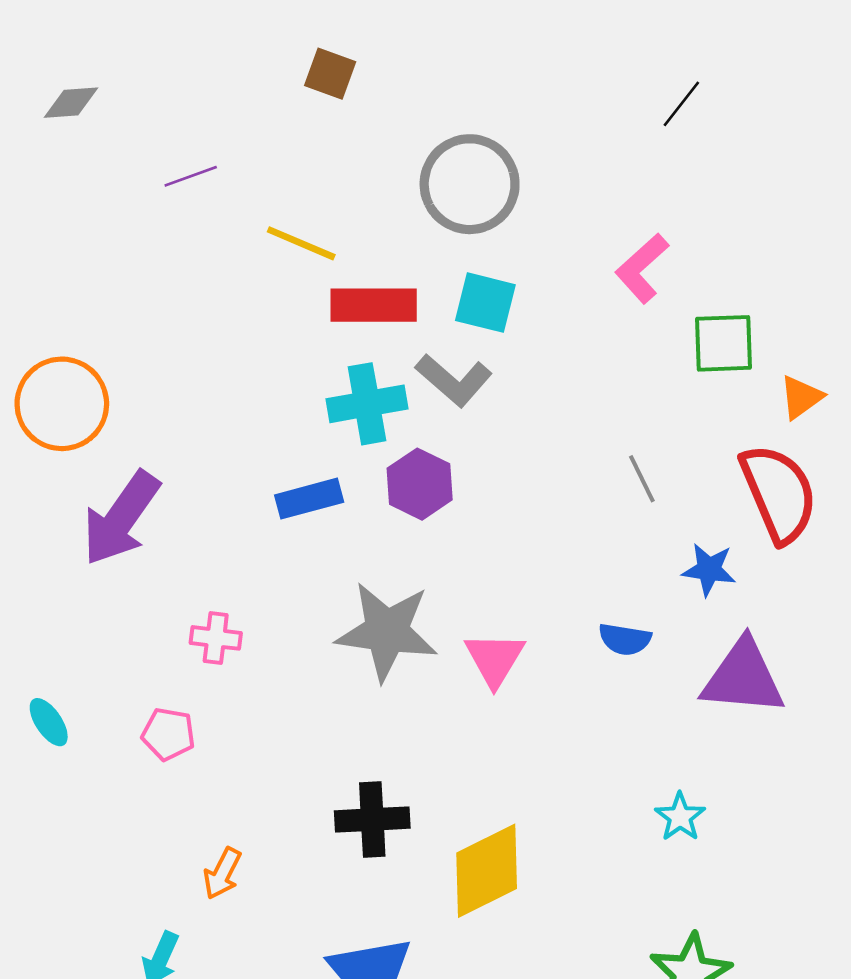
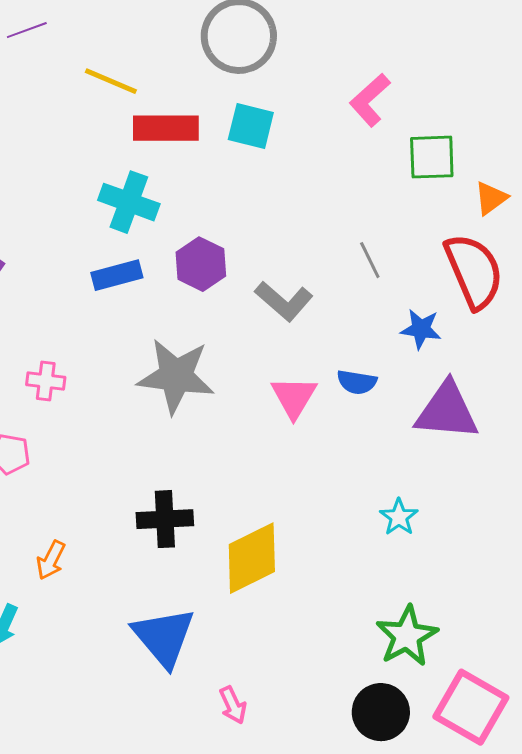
gray L-shape: (454, 380) -> (284, 301), moved
cyan cross: (367, 404) -> (129, 202), moved, turned 30
pink triangle: (495, 659) -> (294, 397), moved

